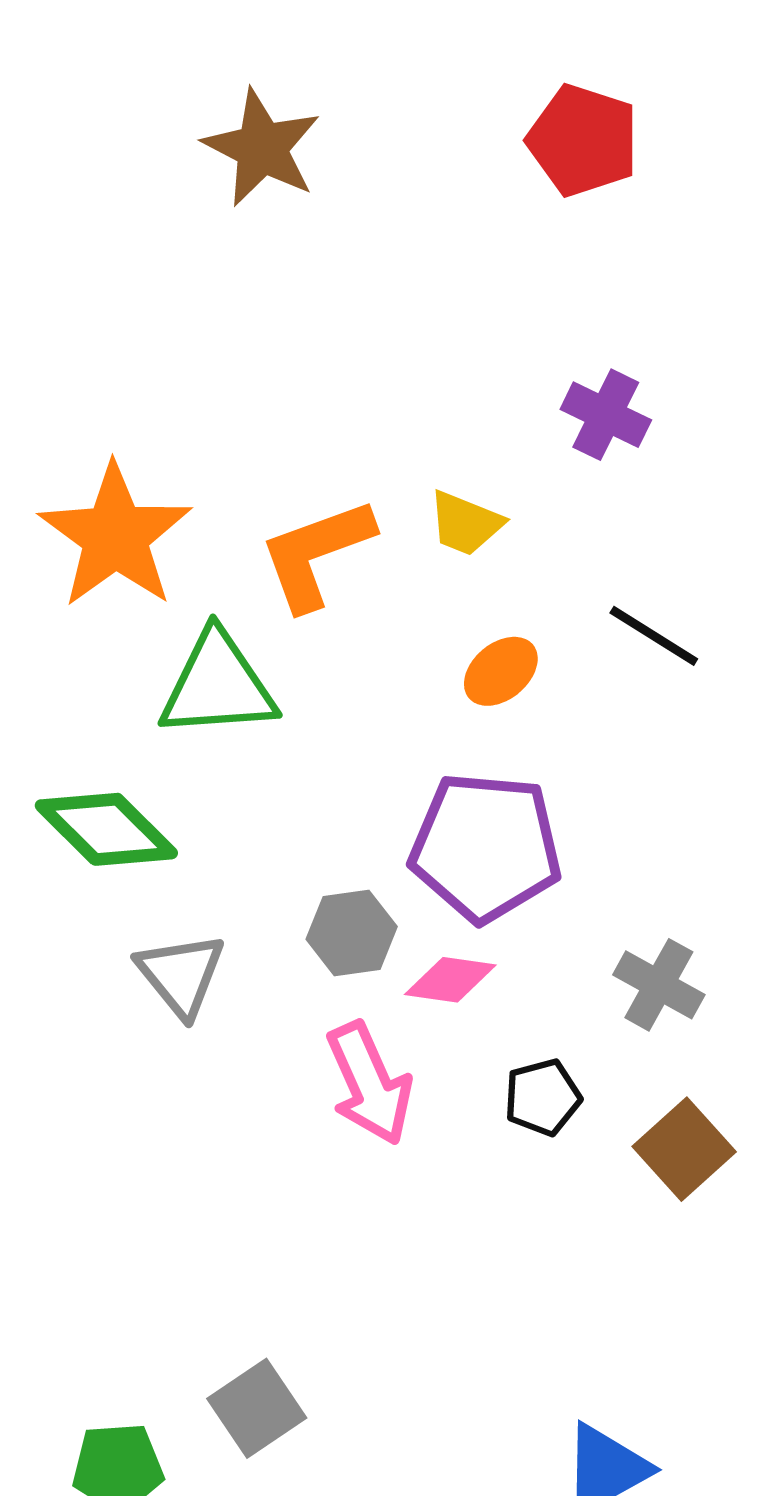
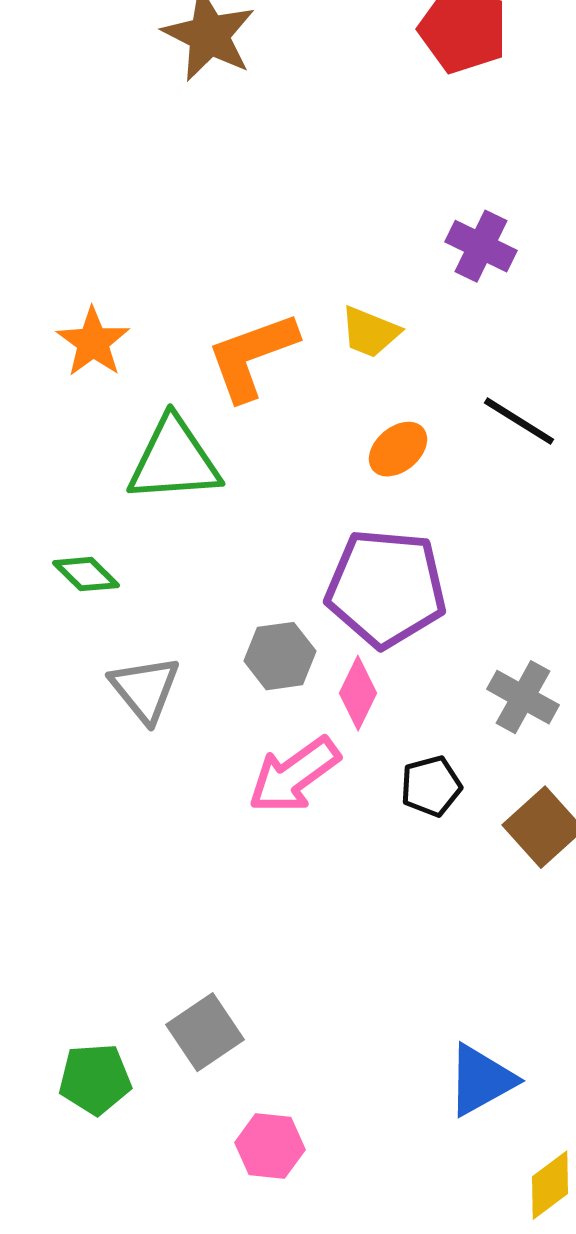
orange star: (115, 536) -> (93, 342), size x0.6
green diamond: (106, 829) -> (86, 574), size x0.6
pink diamond: (450, 980) -> (358, 693), turned -72
pink arrow: (369, 1083) -> (294, 775), turned 78

